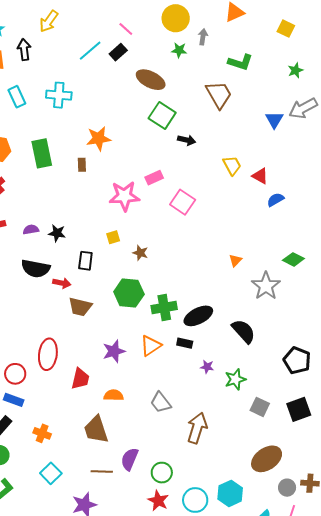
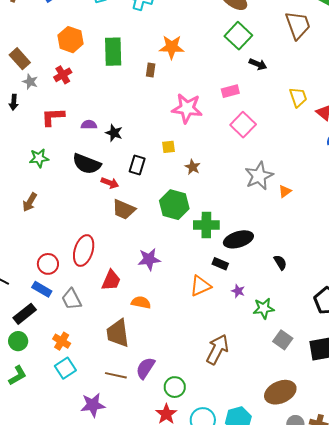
pink rectangle: (154, 178) -> (230, 91), moved
gray star: (266, 286) -> (259, 176), moved
black semicircle: (244, 331) -> (280, 262), size x0.6
orange triangle: (151, 346) -> (200, 286), moved
gray trapezoid: (161, 403) -> (72, 299), moved
orange cross: (42, 433) -> (62, 341), moved

